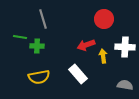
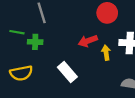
white rectangle: (78, 74) -> (67, 72), moved
yellow semicircle: (39, 77) -> (21, 73), moved

